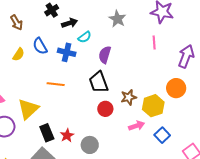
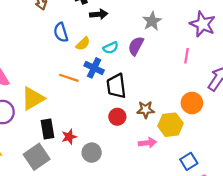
cyan semicircle: (85, 37) -> (111, 48), moved
blue cross: (67, 52) -> (94, 68), moved
yellow semicircle: (19, 54) -> (83, 44), moved
purple semicircle: (105, 55) -> (136, 46), moved
orange circle: (176, 88) -> (192, 103), moved
blue square: (162, 135) -> (189, 161), moved

